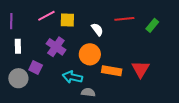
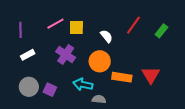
red line: (124, 19) -> (133, 25), turned -48
white rectangle: (18, 46) -> (28, 55), turned 64
purple square: (36, 67) -> (50, 90), moved

